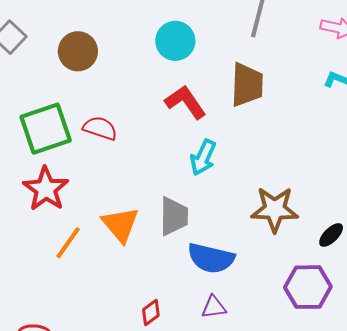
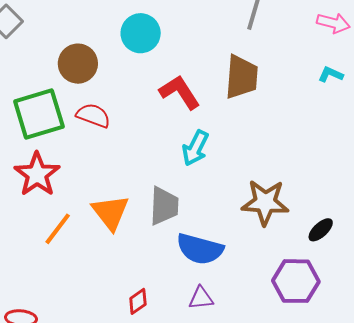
cyan circle: (175, 41) -> (141, 33), moved
brown circle: (78, 51) -> (78, 64), moved

